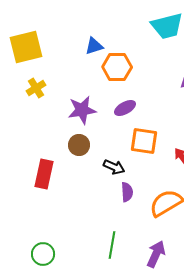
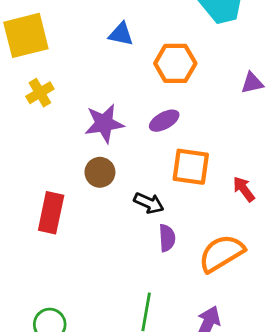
blue triangle: (94, 46) -> (121, 34), turned 30
orange hexagon: (117, 67) -> (175, 63), moved

